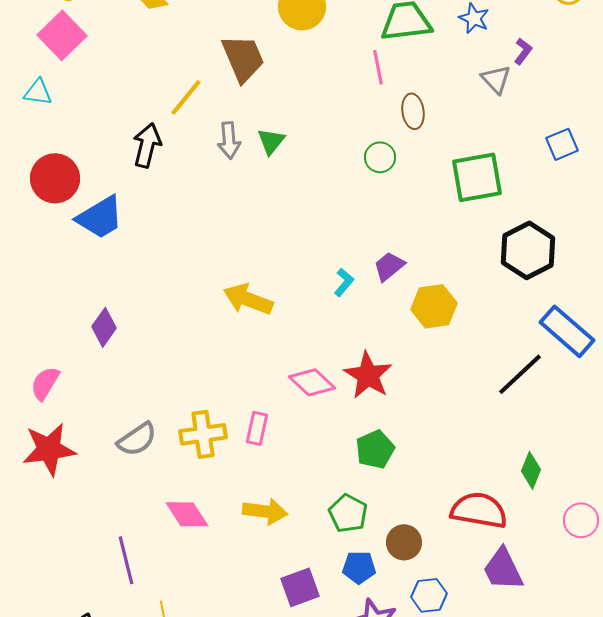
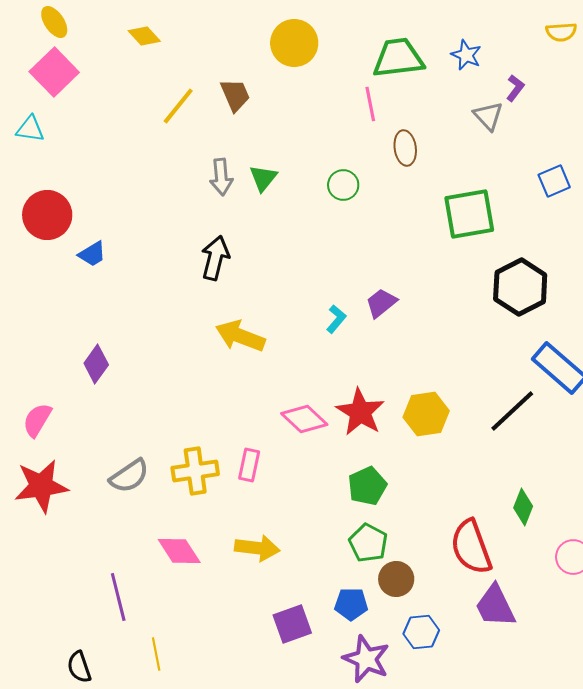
brown trapezoid: (243, 58) -> (235, 95), size x0.7
yellow line: (186, 97) -> (178, 106), moved
black arrow: (147, 145) -> (215, 258), moved
green circle: (380, 157) -> (343, 185), moved
blue trapezoid: (100, 217) -> (92, 254), size x0.6
yellow hexagon: (434, 306) -> (426, 414), moved
red semicircle: (479, 510) -> (471, 547), turned -120
green pentagon: (348, 513) -> (368, 543), moved

